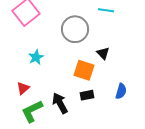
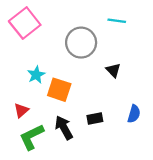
orange square: (84, 70) -> (59, 90), moved

